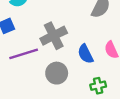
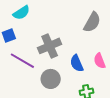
purple line: (24, 54) -> (22, 61), turned 45

